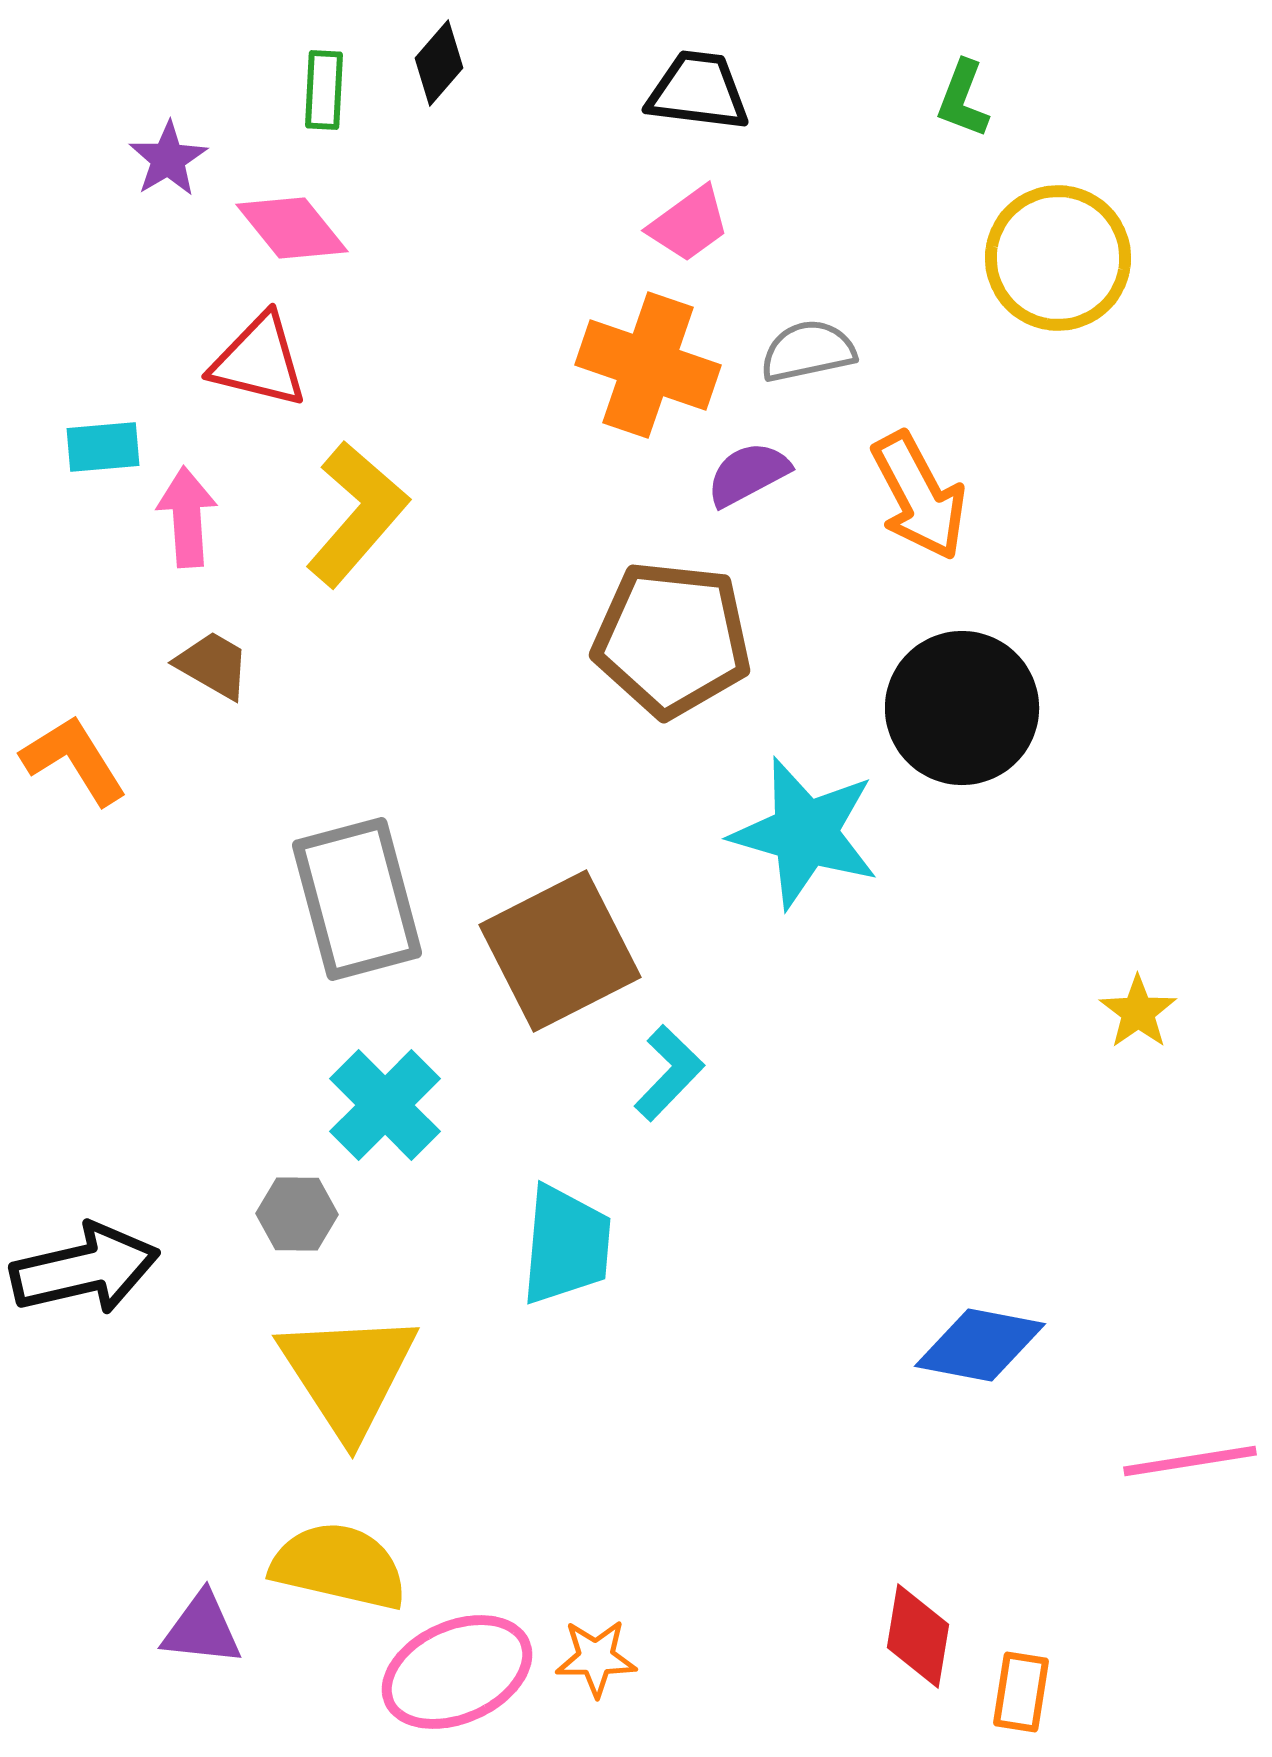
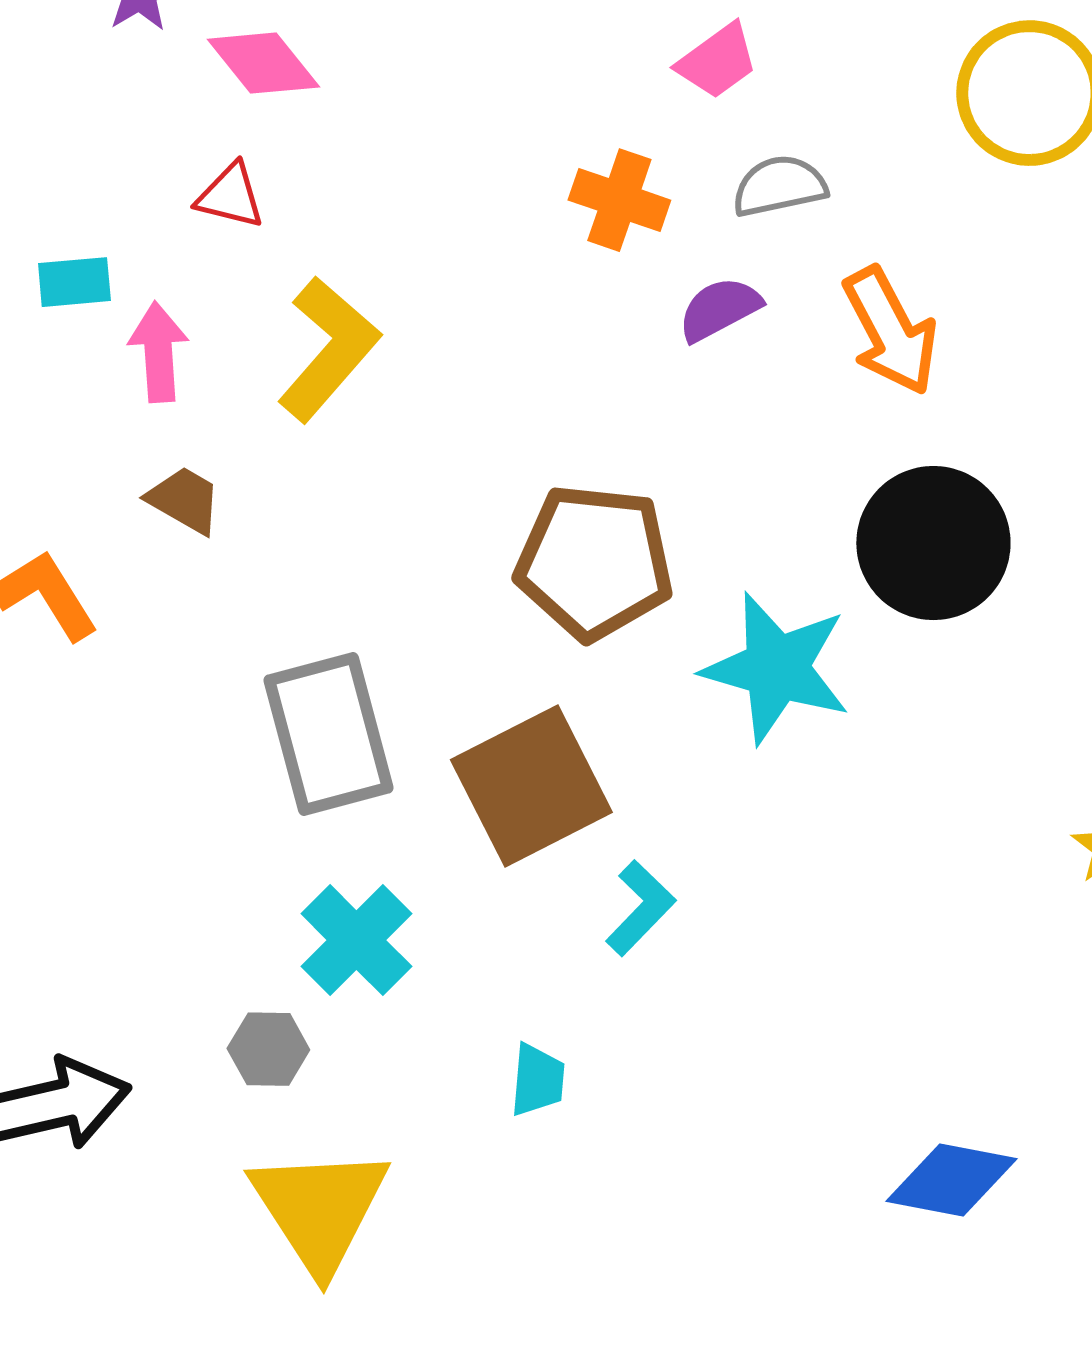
pink trapezoid: (689, 224) -> (717, 61), moved
red triangle: (259, 361) -> (230, 196), size x0.7
orange cross: (648, 365) -> (619, 200), size x0.7
brown pentagon: (672, 639) -> (594, 562), moved
cyan trapezoid: (566, 1245) -> (537, 1080), size x0.6

